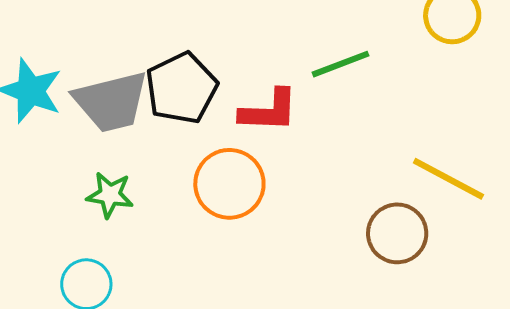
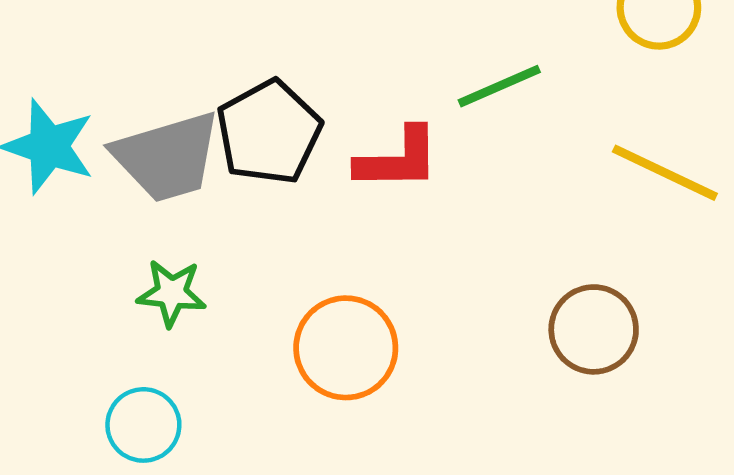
yellow line: (448, 179) -> (665, 173), moved
orange circle: (229, 184) -> (346, 348), moved

